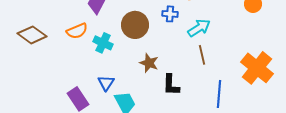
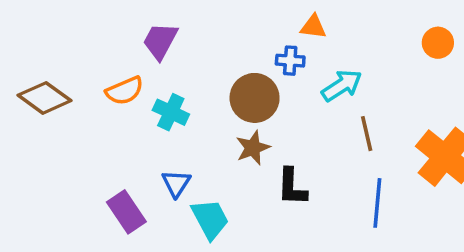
brown circle: (135, 25) -> (255, 98), moved
brown line: (202, 55) -> (367, 134), moved
brown star: (149, 63) -> (253, 148), turned 30

